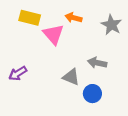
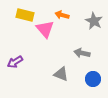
gray triangle: (71, 77) -> (61, 74), moved
blue circle: (92, 94) -> (93, 79), moved

